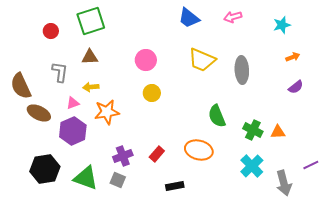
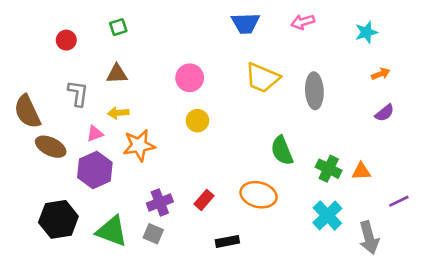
blue trapezoid: (189, 18) -> (246, 23), turned -40
green square: (91, 21) -> (118, 27), size x0.5
purple line: (311, 165) -> (399, 201), moved

